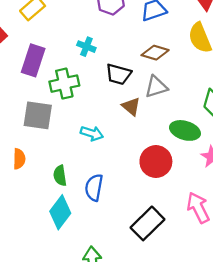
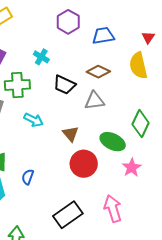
brown triangle: (131, 106) -> (71, 134), moved
cyan arrow: (92, 133) -> (34, 120), moved
blue semicircle: (94, 188) -> (28, 177), size x0.7

